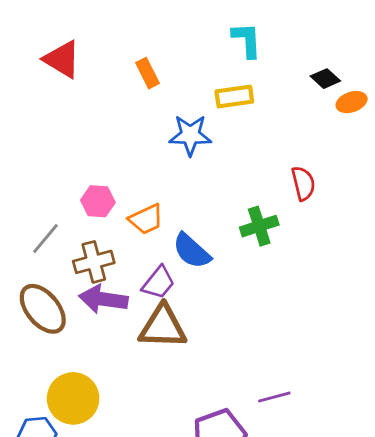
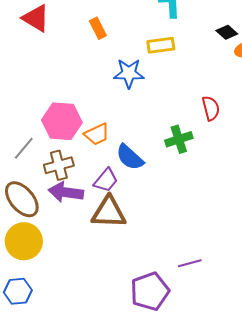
pink hexagon: (98, 201) -> (62, 121), size x1.6
yellow circle: (73, 398) -> (24, 241), moved

